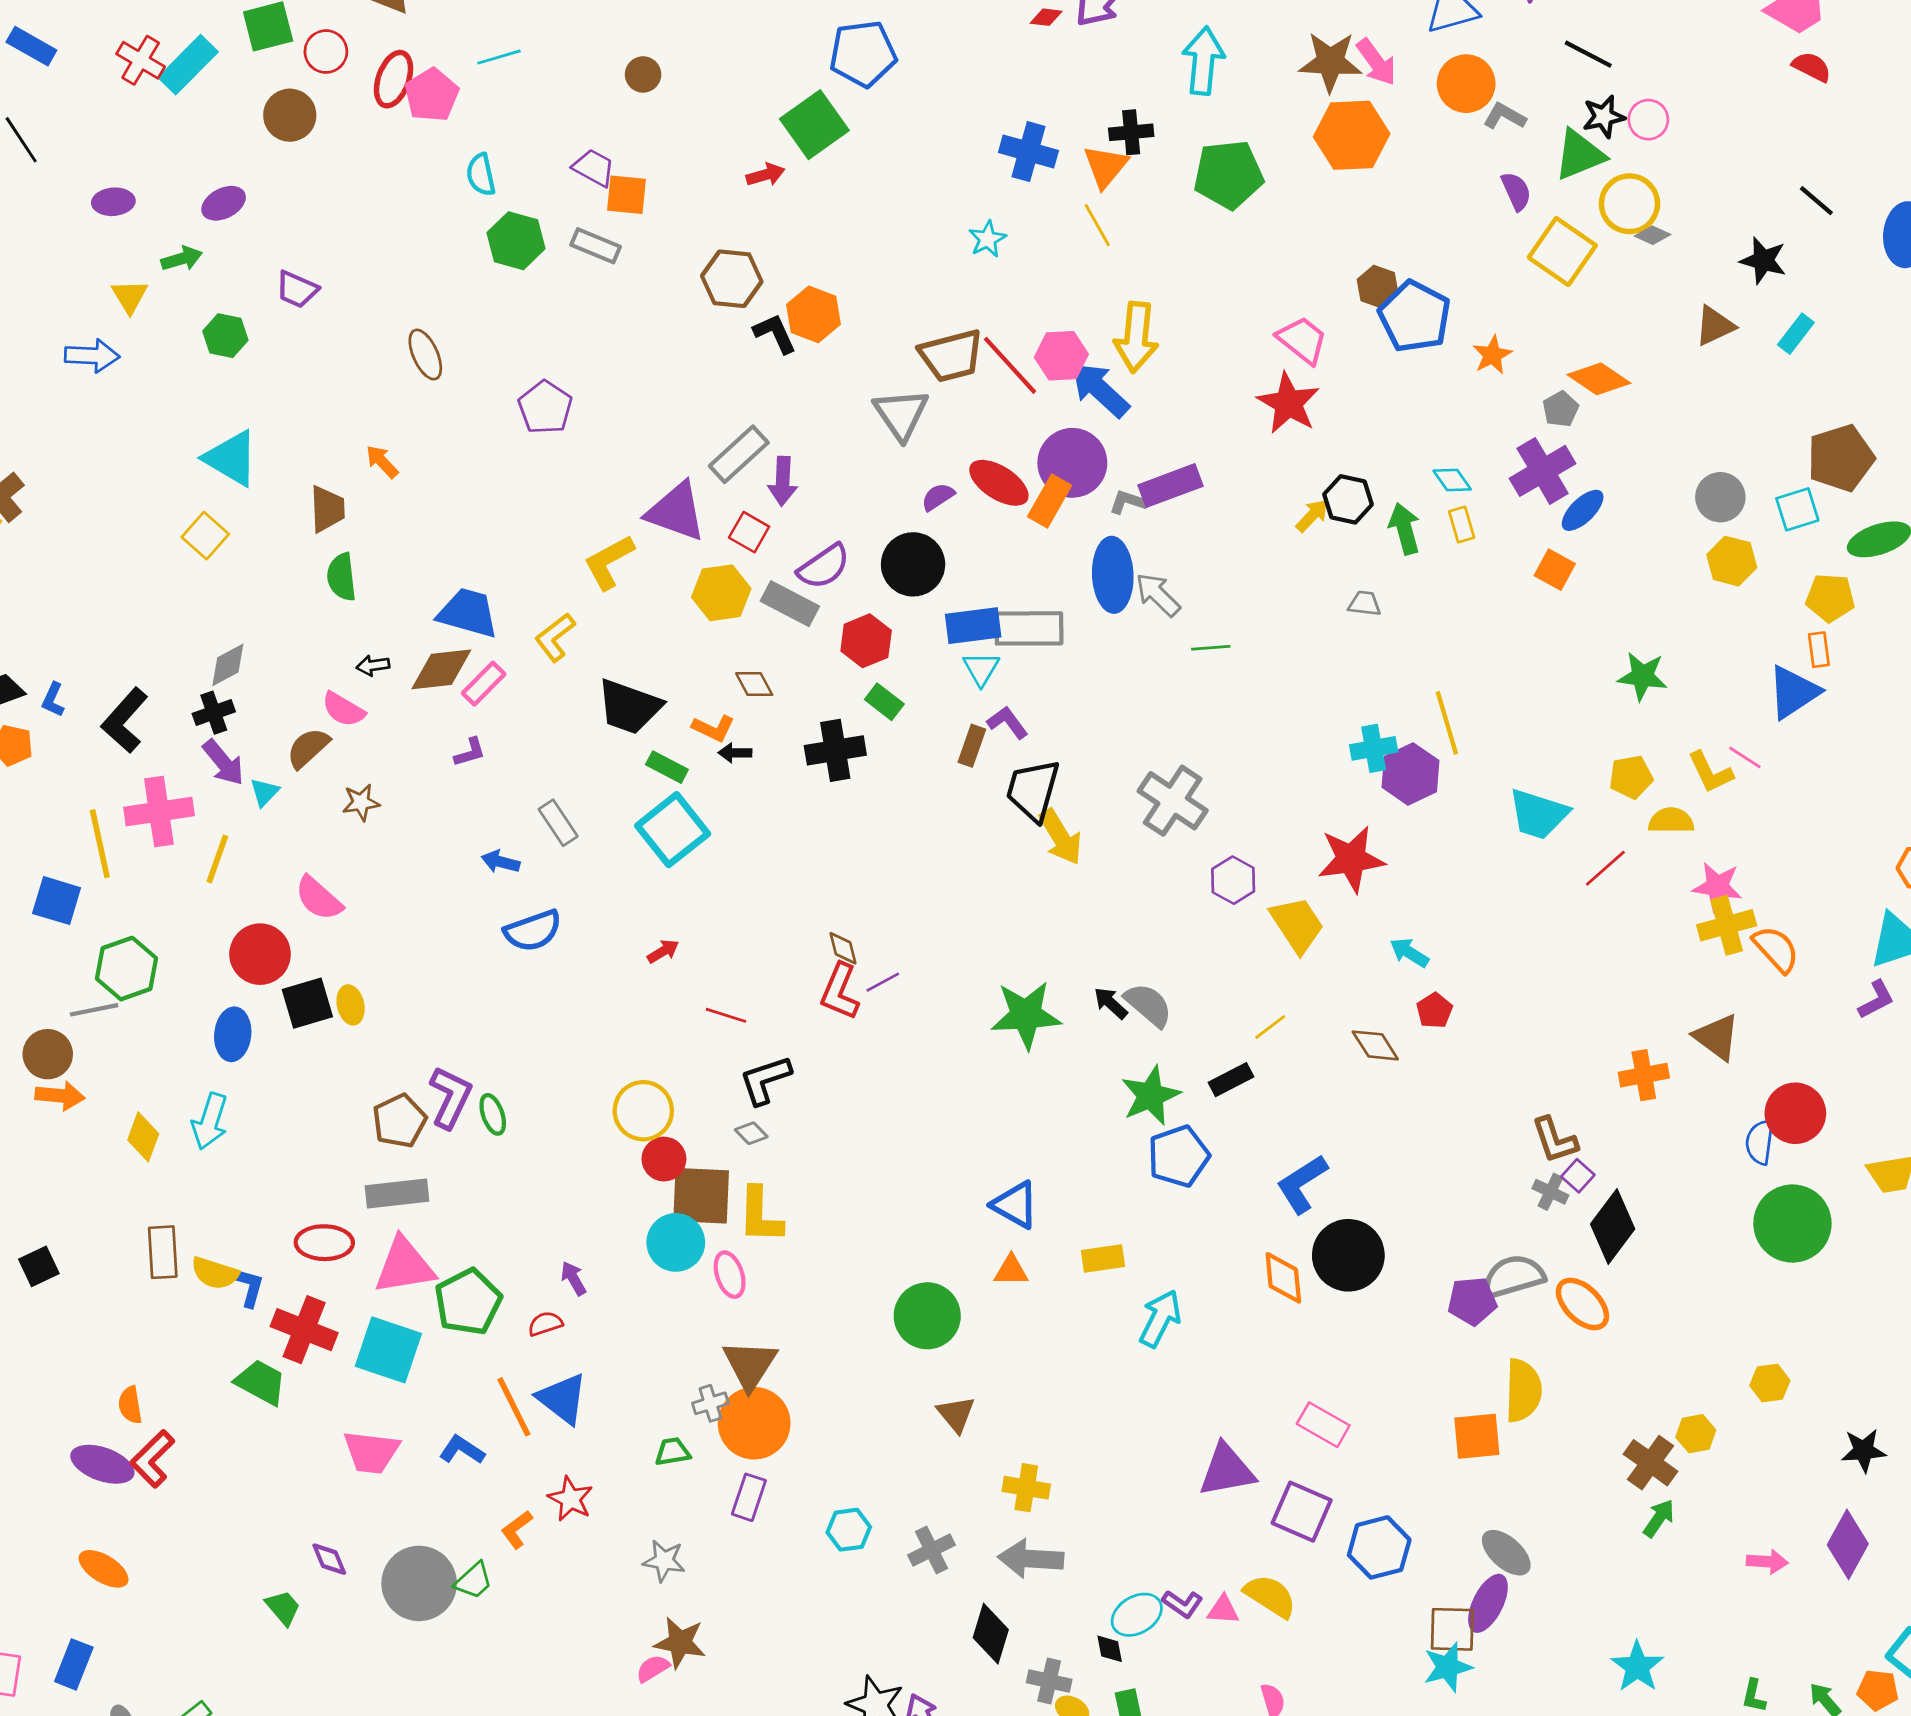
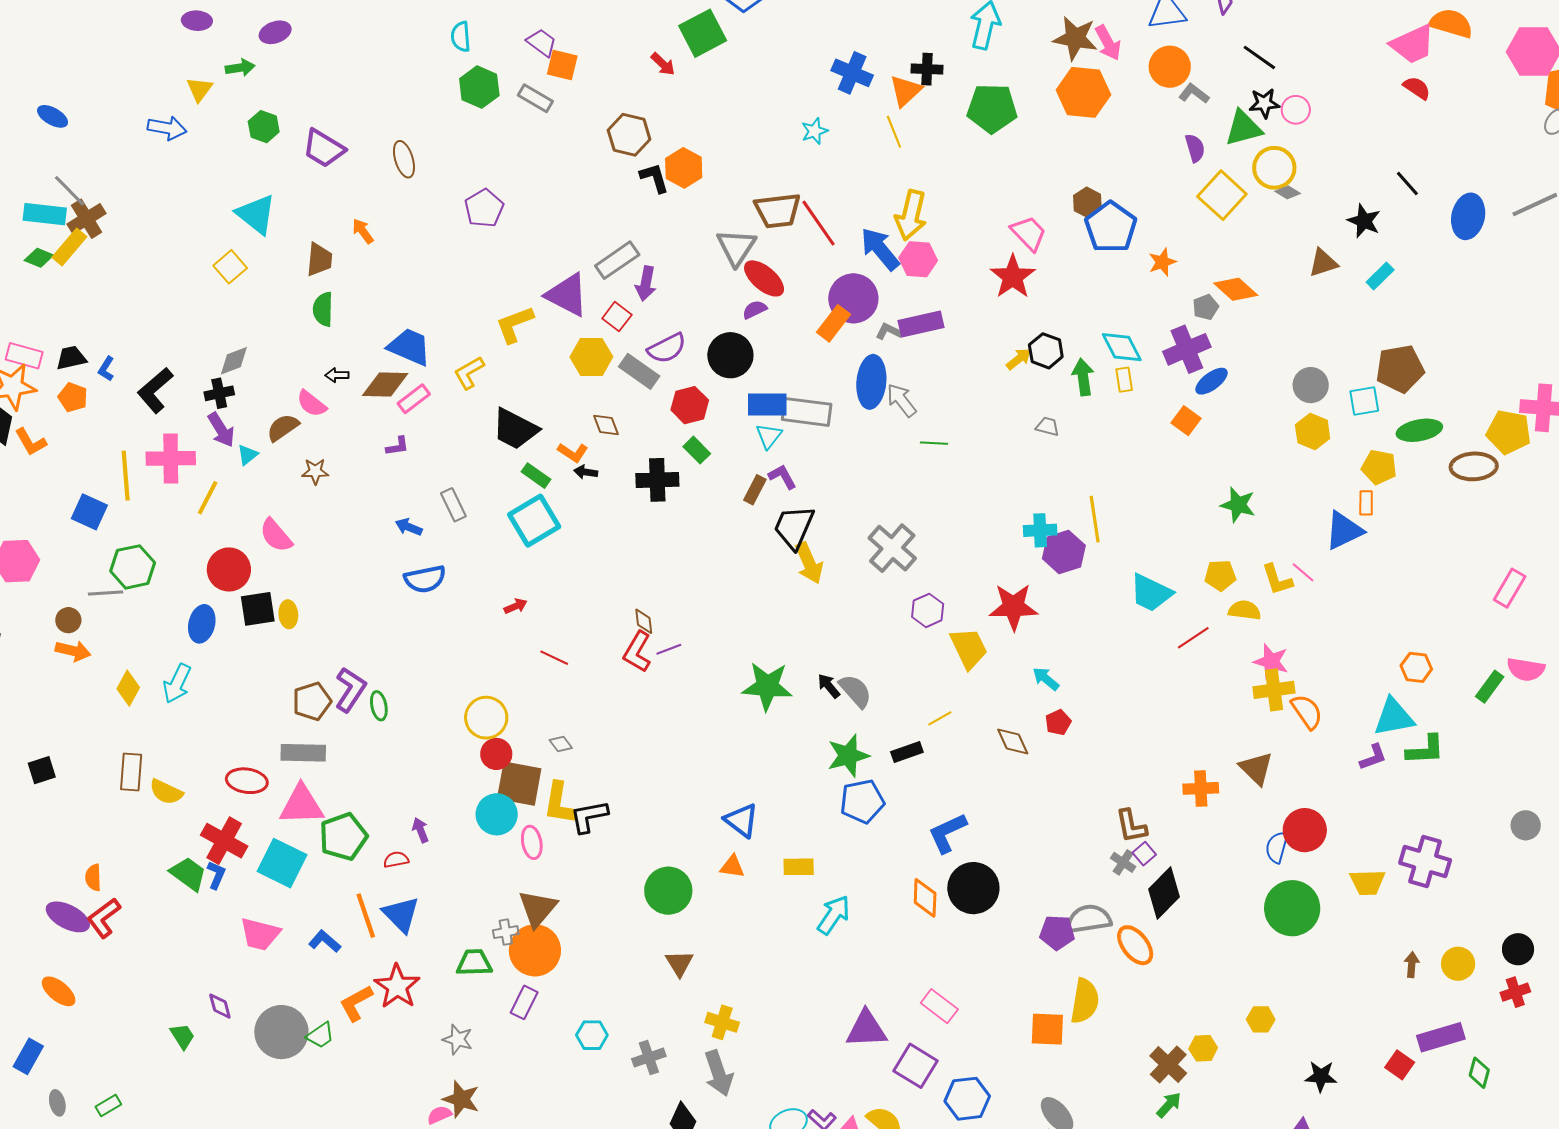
red arrow: (765, 175) -> (663, 64), turned 52
purple trapezoid: (297, 289) -> (324, 148), moved, size x1.4
pink hexagon: (1061, 356) -> (918, 259), moved
cyan diamond: (1452, 480) -> (1122, 347), size x1.5
red ellipse: (999, 483) -> (764, 278), moved
brown circle: (48, 1054) -> (68, 620), size x0.7
black L-shape: (765, 1080) -> (589, 816), moved
blue L-shape: (250, 1288) -> (216, 875), moved
green trapezoid: (673, 1452) -> (474, 963), size x1.4
red star: (570, 1499) -> (397, 986), size x1.4
orange L-shape: (517, 1529) -> (356, 1003), size x1.4
gray arrow: (1031, 1559) -> (719, 1073), turned -120

